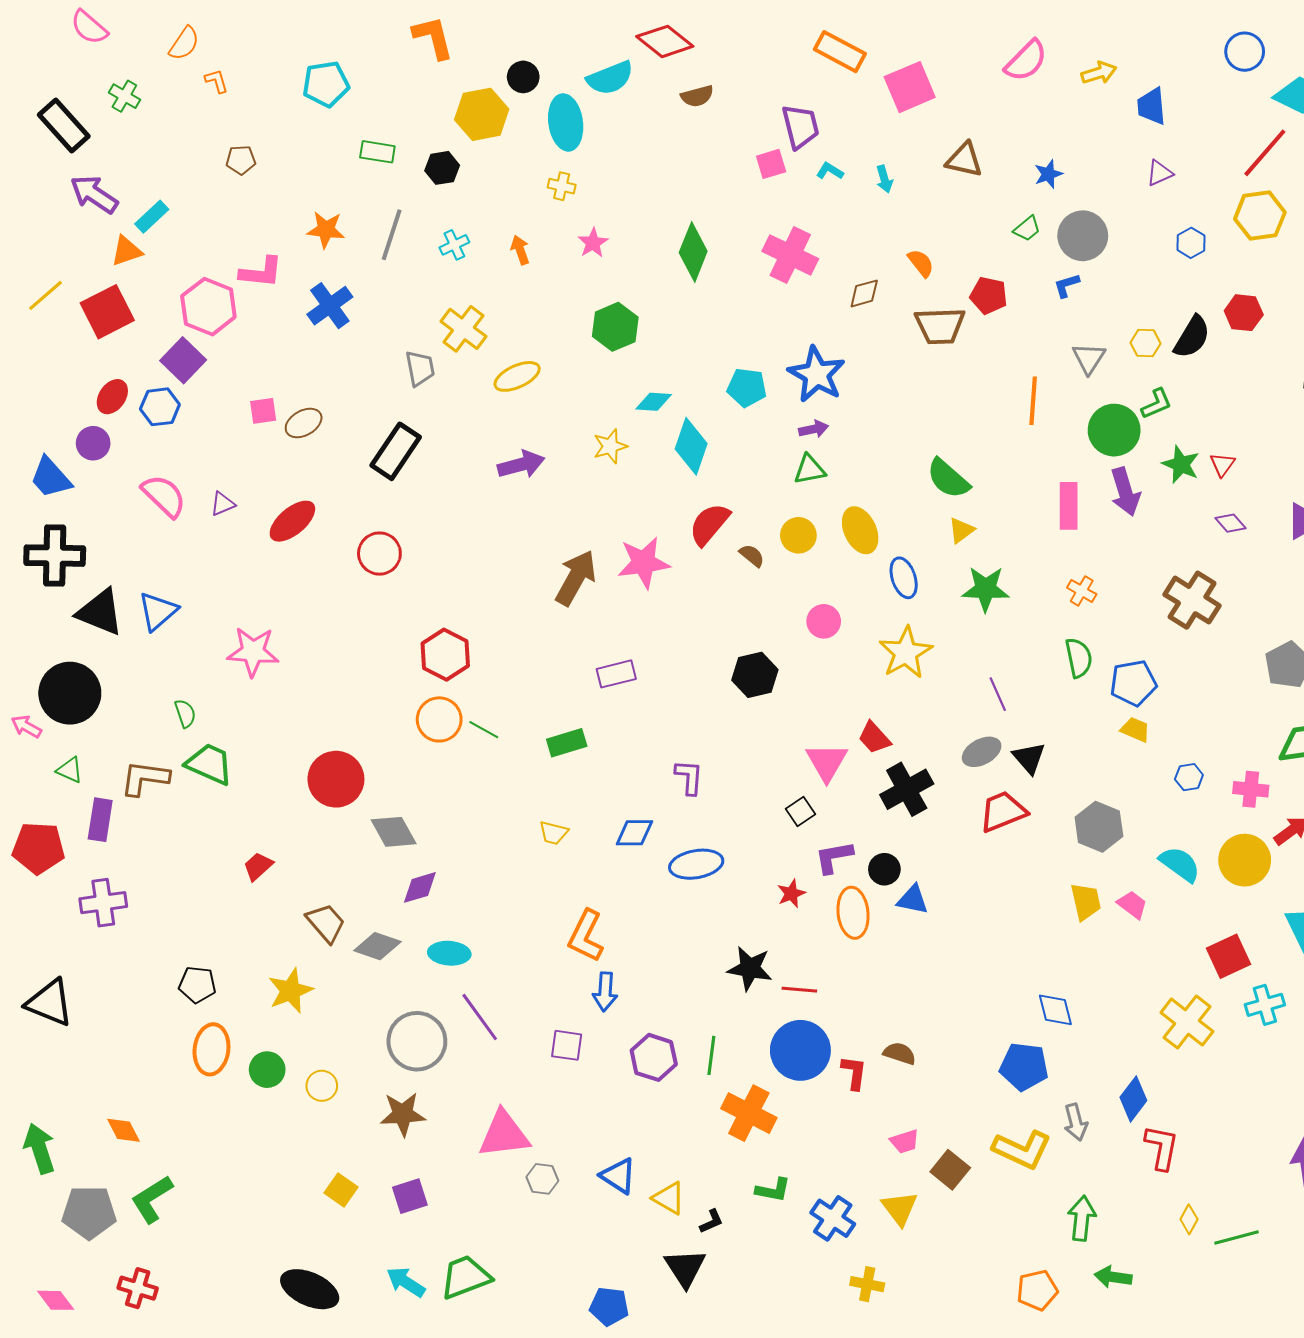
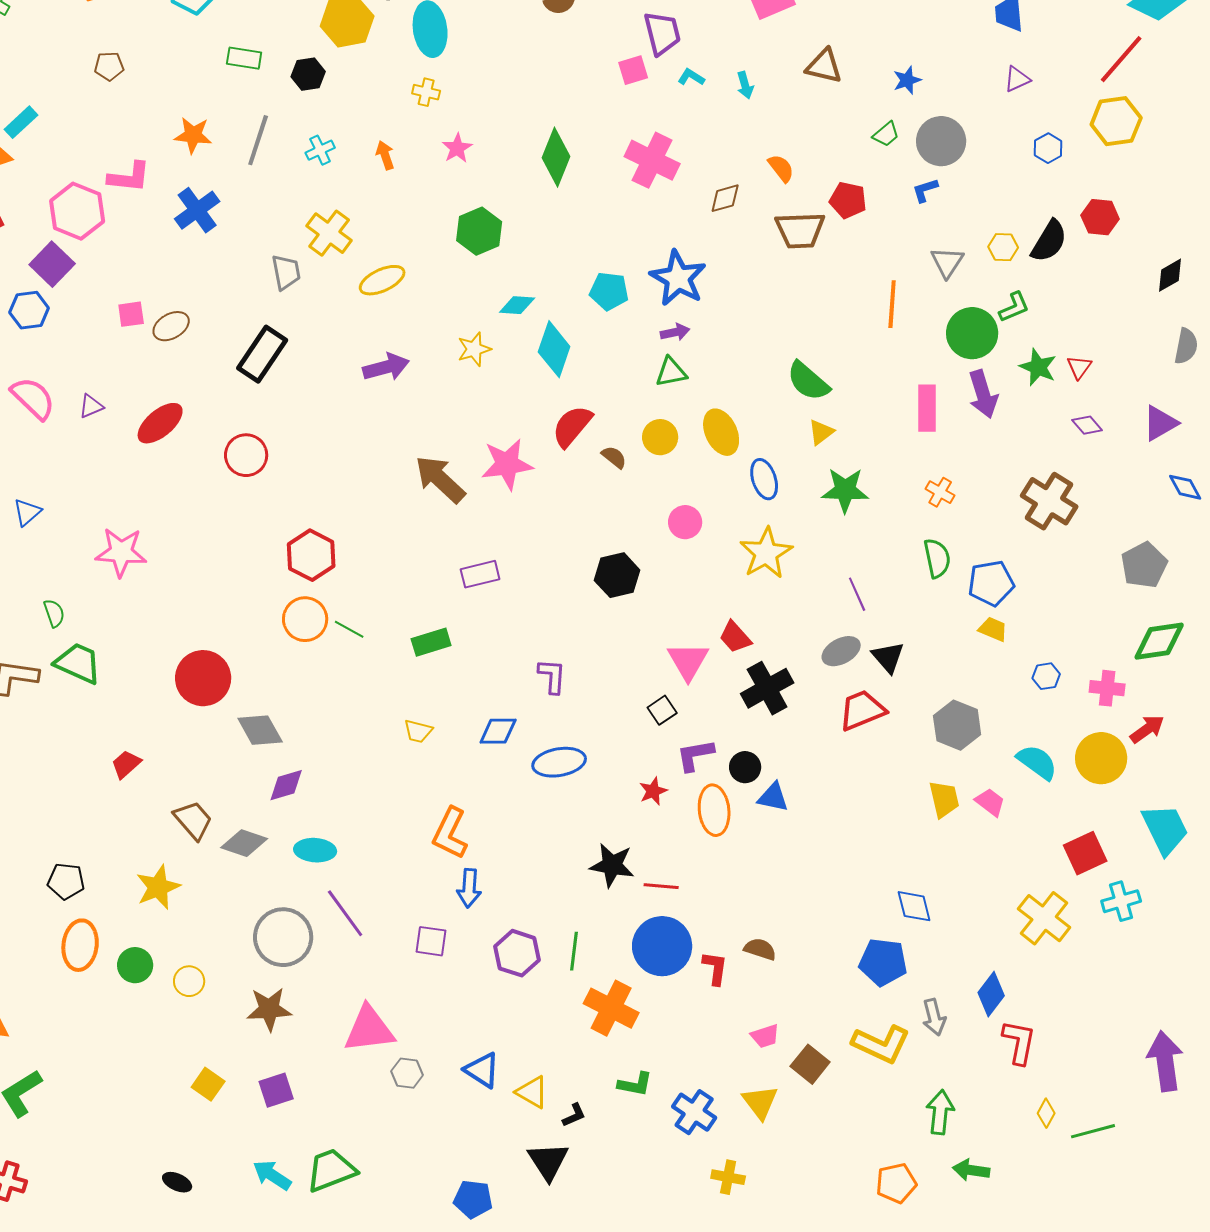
brown arrow: (576, 578) -> (440, 479), turned -76
blue triangle: (158, 611) -> (27, 512), size x0.7
black ellipse: (310, 1289) -> (177, 1182), size x0.5

